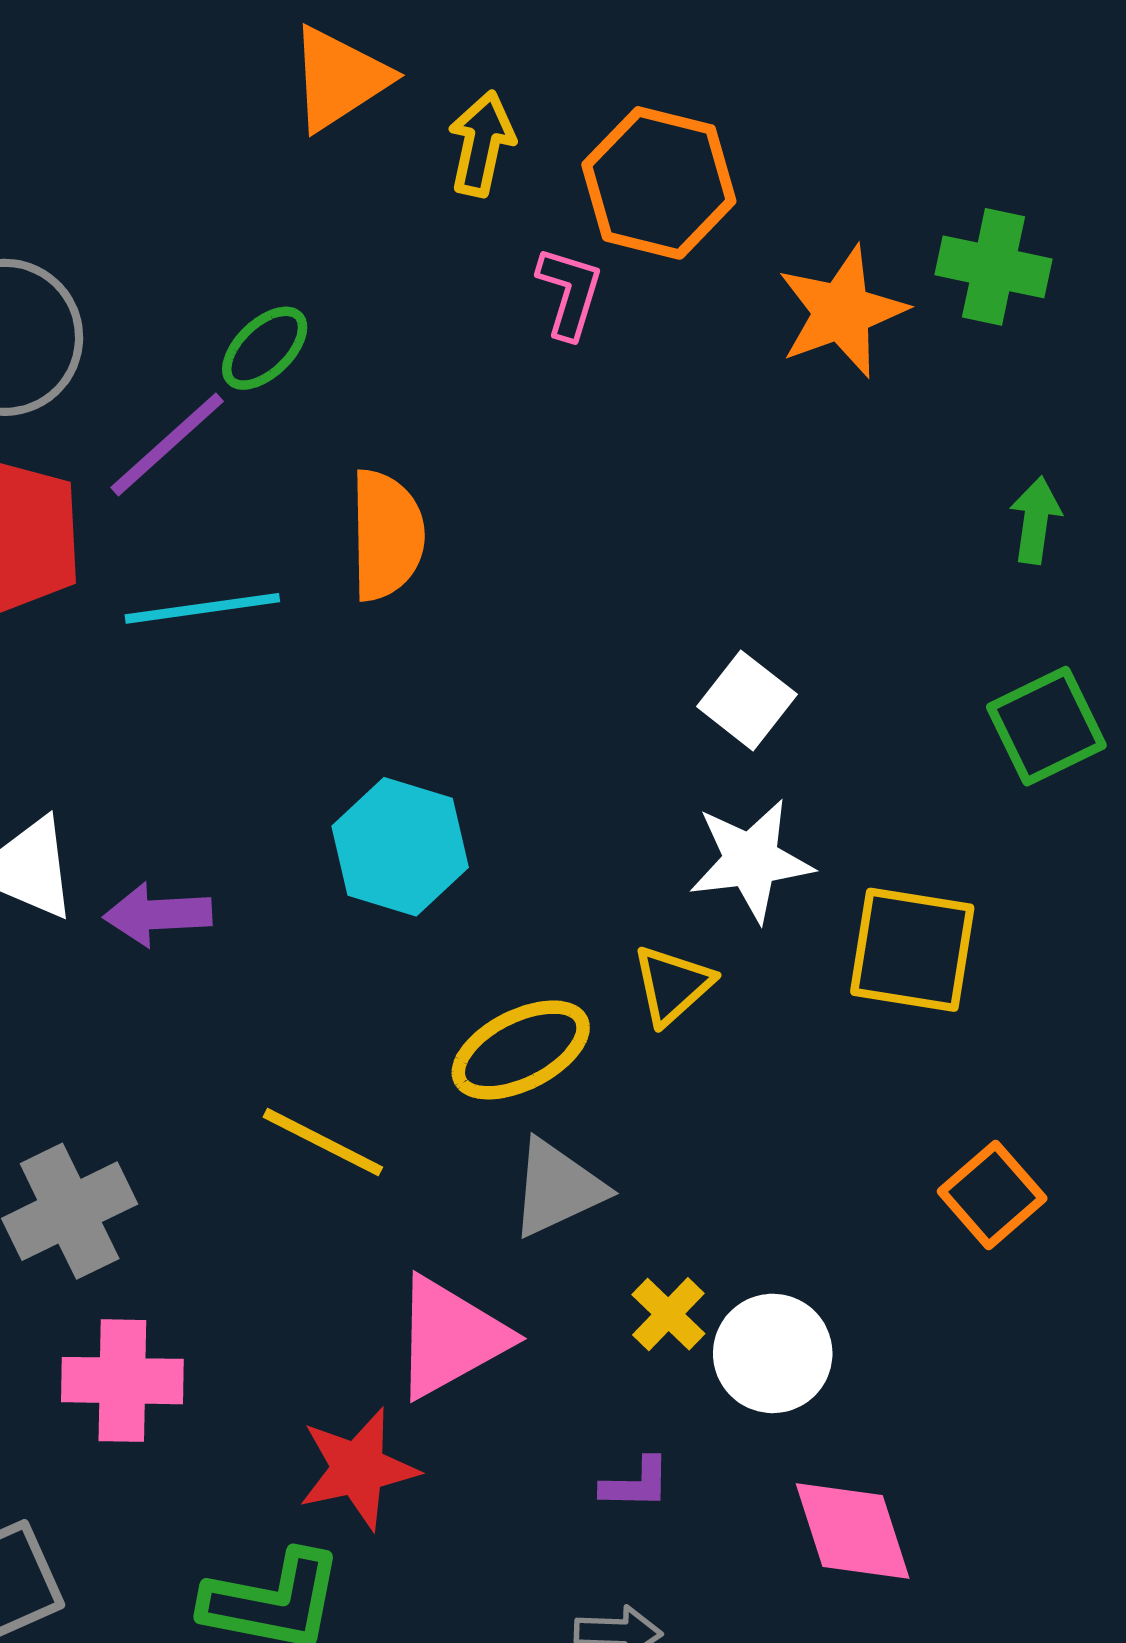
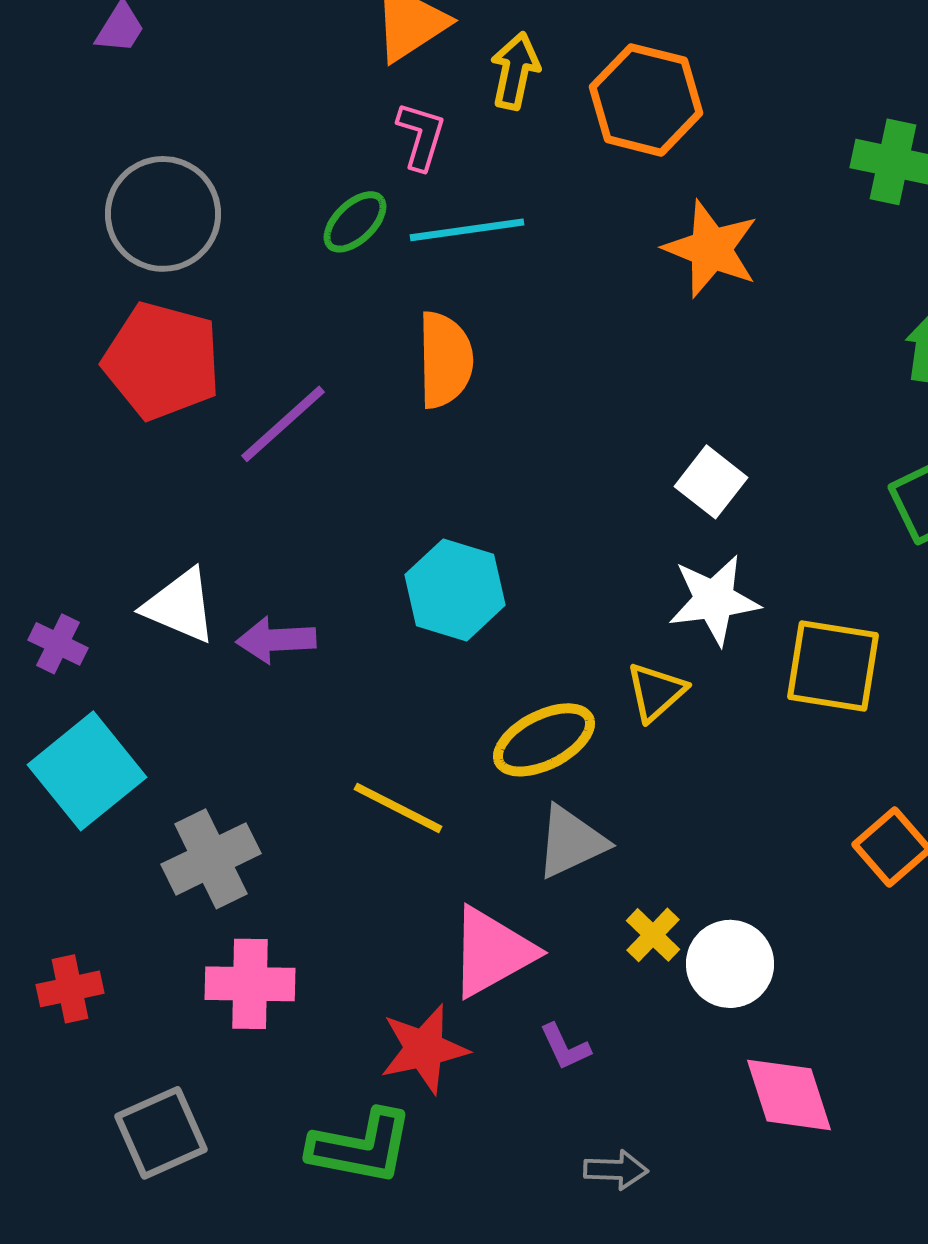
pink L-shape: (569, 293) -> (421, 136), moved
orange star: (842, 312) -> (711, 249), moved, turned -30
purple line: (167, 444) -> (283, 424), moved
cyan line: (202, 608) -> (467, 230), moved
purple L-shape: (636, 1484) -> (565, 1047), moved, turned 64

